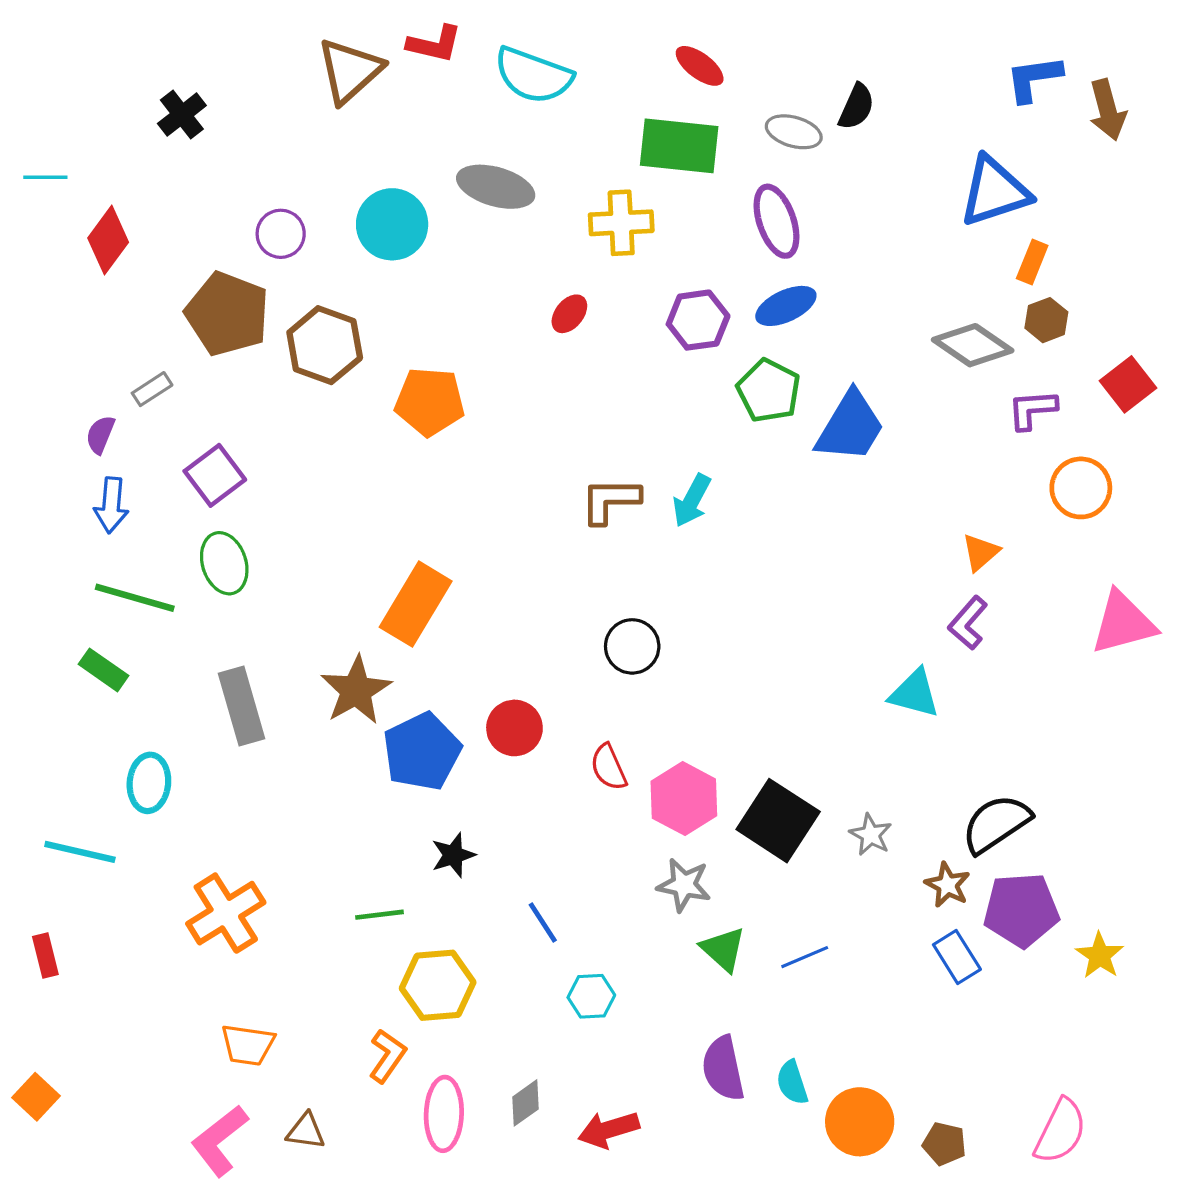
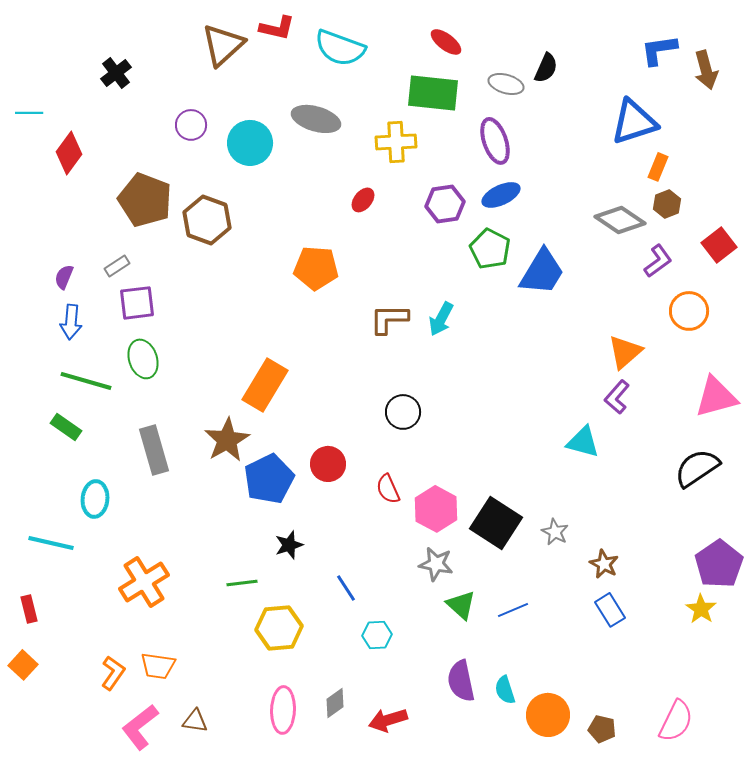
purple circle: (281, 234) -> (191, 125), moved
gray rectangle: (152, 389) -> (117, 266), moved
orange pentagon: (430, 402) -> (316, 268), moved
purple L-shape: (1032, 409) -> (658, 261), turned 148
purple square: (215, 475) -> (137, 303), turned 30
orange triangle: (980, 552) -> (625, 352), size x1.4
black semicircle: (996, 824) -> (697, 468), moved
purple pentagon: (1021, 910) -> (719, 564), moved, turned -30
orange L-shape: (387, 1056) -> (113, 673), moved
orange square: (36, 1097) -> (23, 665), moved

